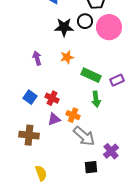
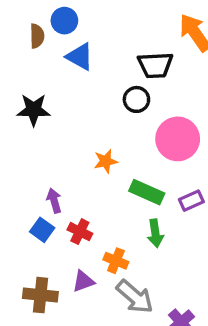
black star: (64, 27) -> (34, 110), moved
pink circle: (109, 27) -> (178, 139), moved
purple arrow: (37, 58) -> (54, 201), moved
purple triangle: (54, 119) -> (83, 281), moved

